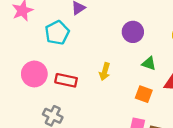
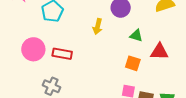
yellow arrow: (105, 72) -> (98, 27), moved

